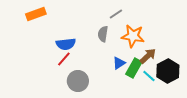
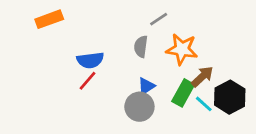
blue triangle: (119, 63) -> (146, 86), moved
gray circle: (78, 81) -> (139, 107), moved

